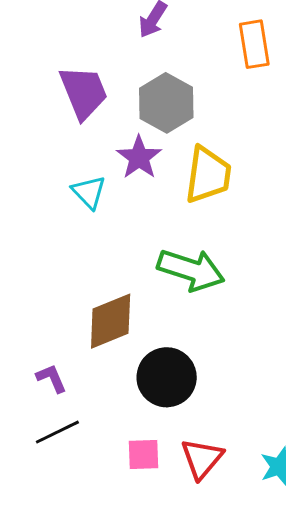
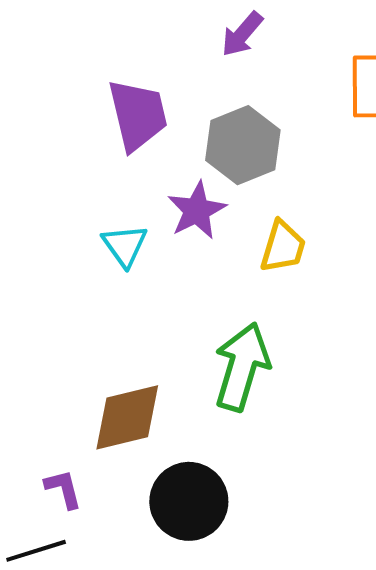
yellow trapezoid: (208, 175) -> (283, 247), size x0.7
green arrow: (191, 270) -> (242, 367), turned -100
purple L-shape: (51, 378) -> (63, 489), moved

